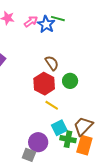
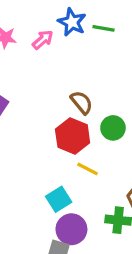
green line: (58, 19) -> (103, 28), moved
blue star: (46, 24) -> (72, 22), moved
cyan square: (59, 128) -> (59, 199), moved

